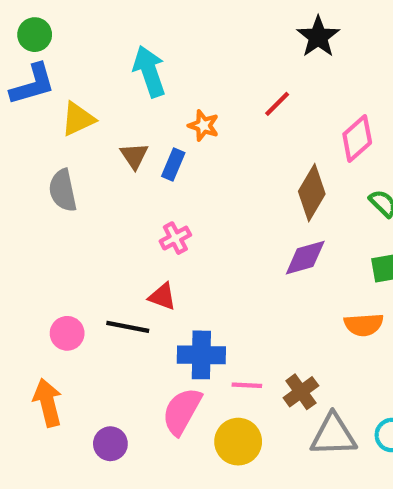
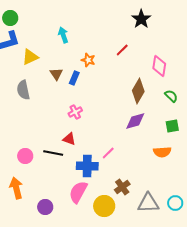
cyan arrow: (149, 71) -> (63, 35), size x0.7
pink diamond: (357, 138) -> (159, 66), turned -40
pink line: (247, 385) -> (108, 153), moved, turned -48
brown cross: (301, 392) -> (122, 187), moved

